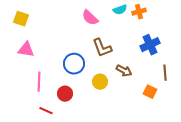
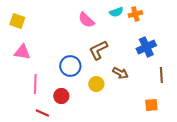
brown L-shape: (102, 48) -> (98, 50), turned 85
orange square: (150, 92) -> (151, 105), moved, turned -32

